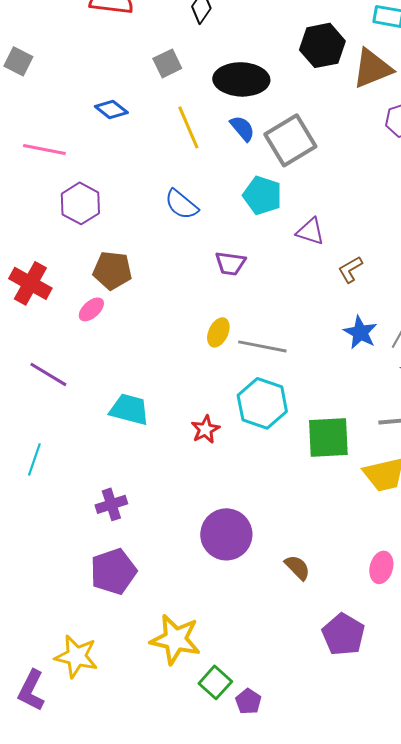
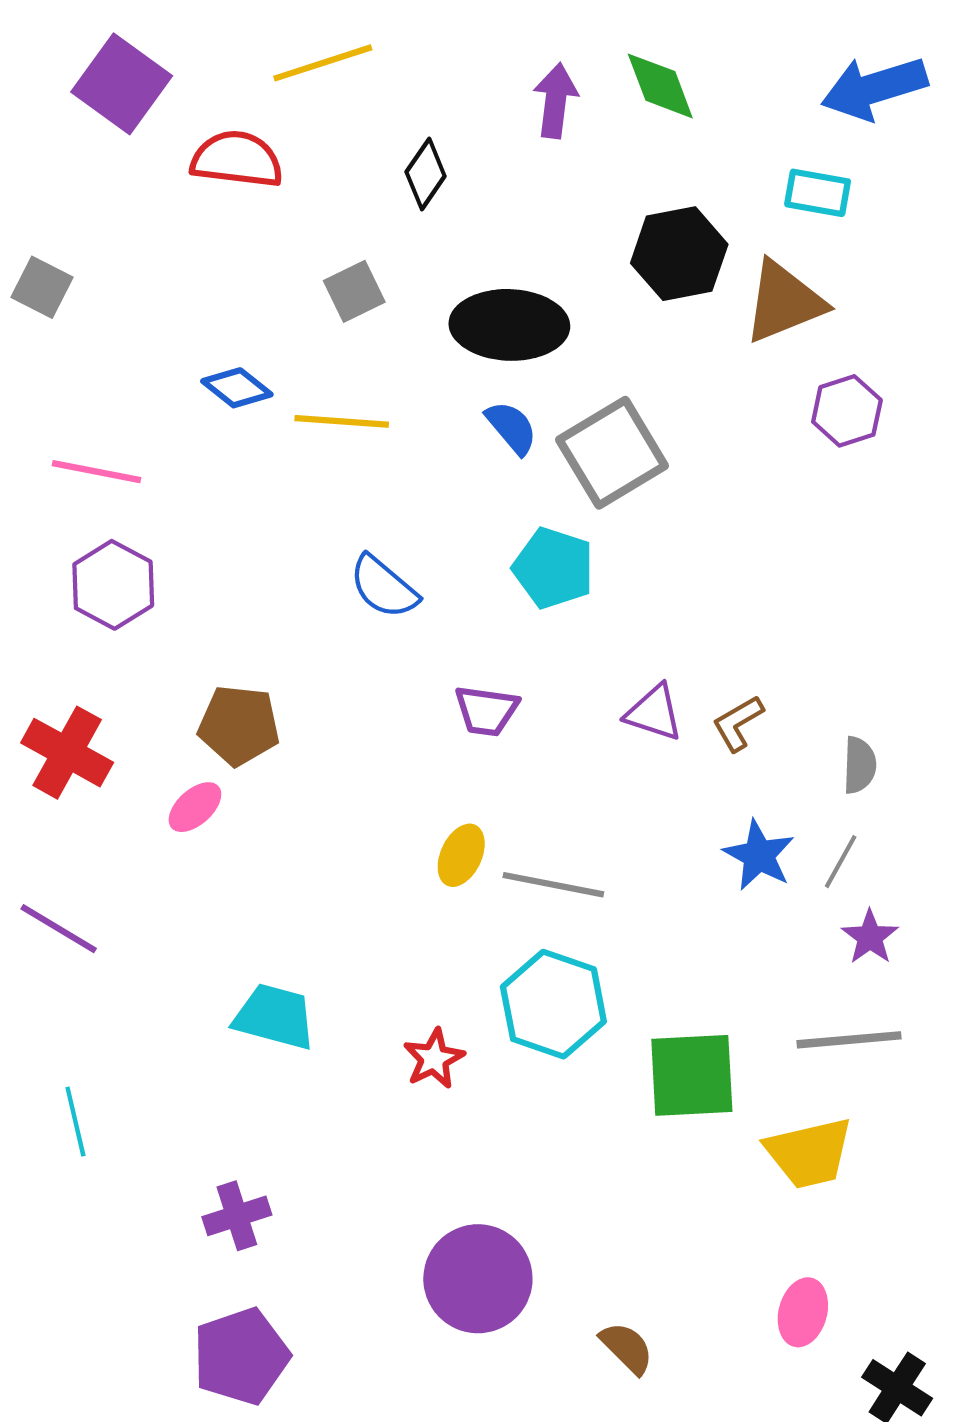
yellow line: (188, 127) -> (342, 421), moved, turned -63
purple hexagon: (80, 203) -> (113, 585), moved
purple triangle: (310, 231) -> (654, 713), moved
purple line: (48, 374) -> (59, 929), moved
cyan line: (34, 459) -> (75, 1122), turned -32
pink ellipse: (381, 567) -> (803, 1312), moved

